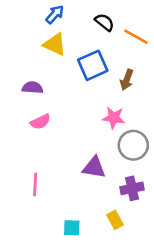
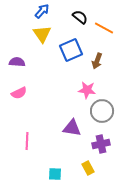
yellow triangle: (55, 44) -> (42, 34), turned 30
purple semicircle: (32, 88) -> (17, 62), moved
pink semicircle: (40, 122) -> (19, 93), moved

